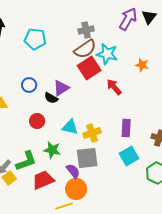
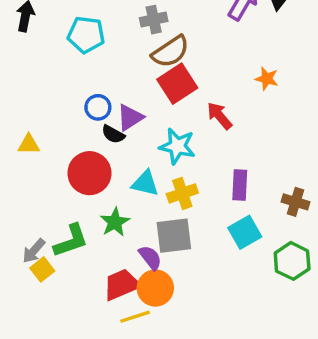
gray cross: (86, 30) -> (154, 20), moved
cyan star: (107, 54) -> (177, 146), moved
blue circle: (29, 85) -> (98, 107), moved
red circle: (37, 121) -> (89, 173), size x1.6
green star: (52, 150) -> (115, 222), turned 30
red trapezoid: (43, 180) -> (122, 285), moved

